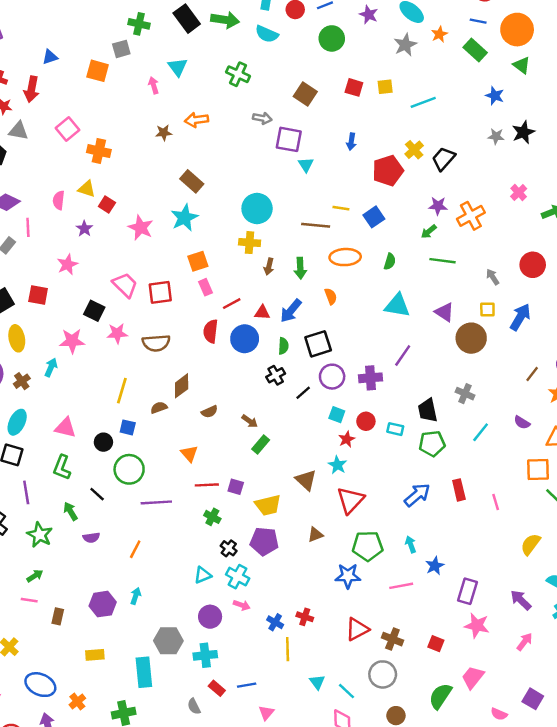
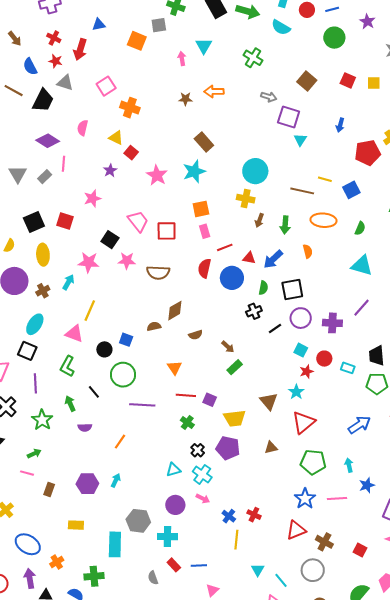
pink semicircle: (59, 200) -> (83, 128), moved
yellow line: (122, 391) -> (90, 311), moved
blue star: (348, 576) -> (305, 499), moved, turned 30

